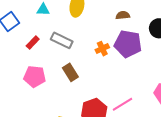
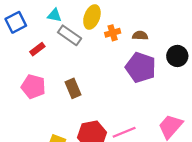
gray rectangle: (62, 40) -> (70, 35), moved
orange cross: (102, 49) -> (113, 33), moved

